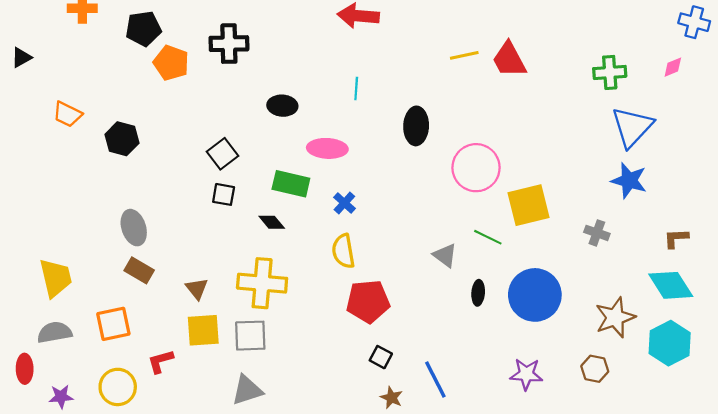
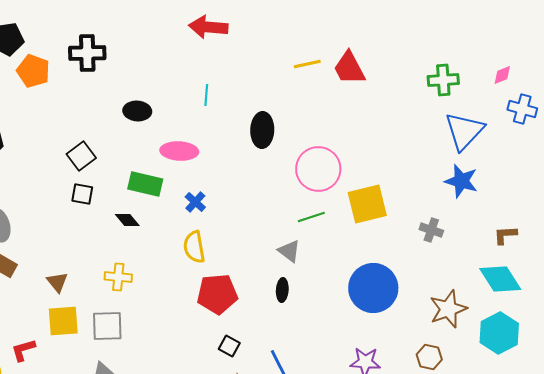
blue cross: (694, 22) -> (522, 109), moved
green line: (488, 237) -> (311, 217), moved, turned -44
yellow cross: (262, 283) -> (118, 277), size x0.6
black ellipse: (478, 293) -> (282, 290), moved

